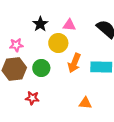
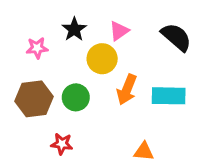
pink triangle: (69, 25) -> (119, 31), turned -40
pink star: (16, 45) -> (37, 48), moved

